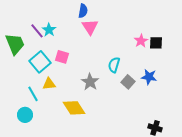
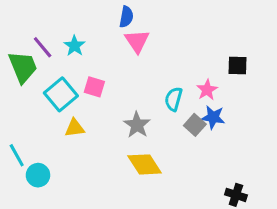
purple line: (37, 31) -> (43, 47), moved
pink star: (141, 41) -> (207, 90), moved
blue star: (149, 77) -> (213, 117), moved
cyan line: (33, 94) -> (17, 155), moved
yellow diamond: (74, 108) -> (145, 164), moved

